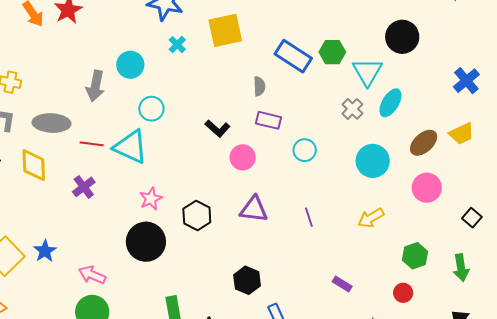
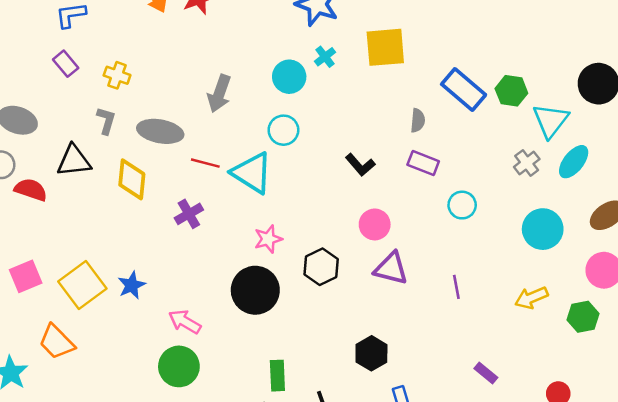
cyan circle: (130, 65) -> (289, 77), moved
pink circle: (243, 157) -> (375, 224), moved
green hexagon: (415, 256) -> (583, 317), moved

